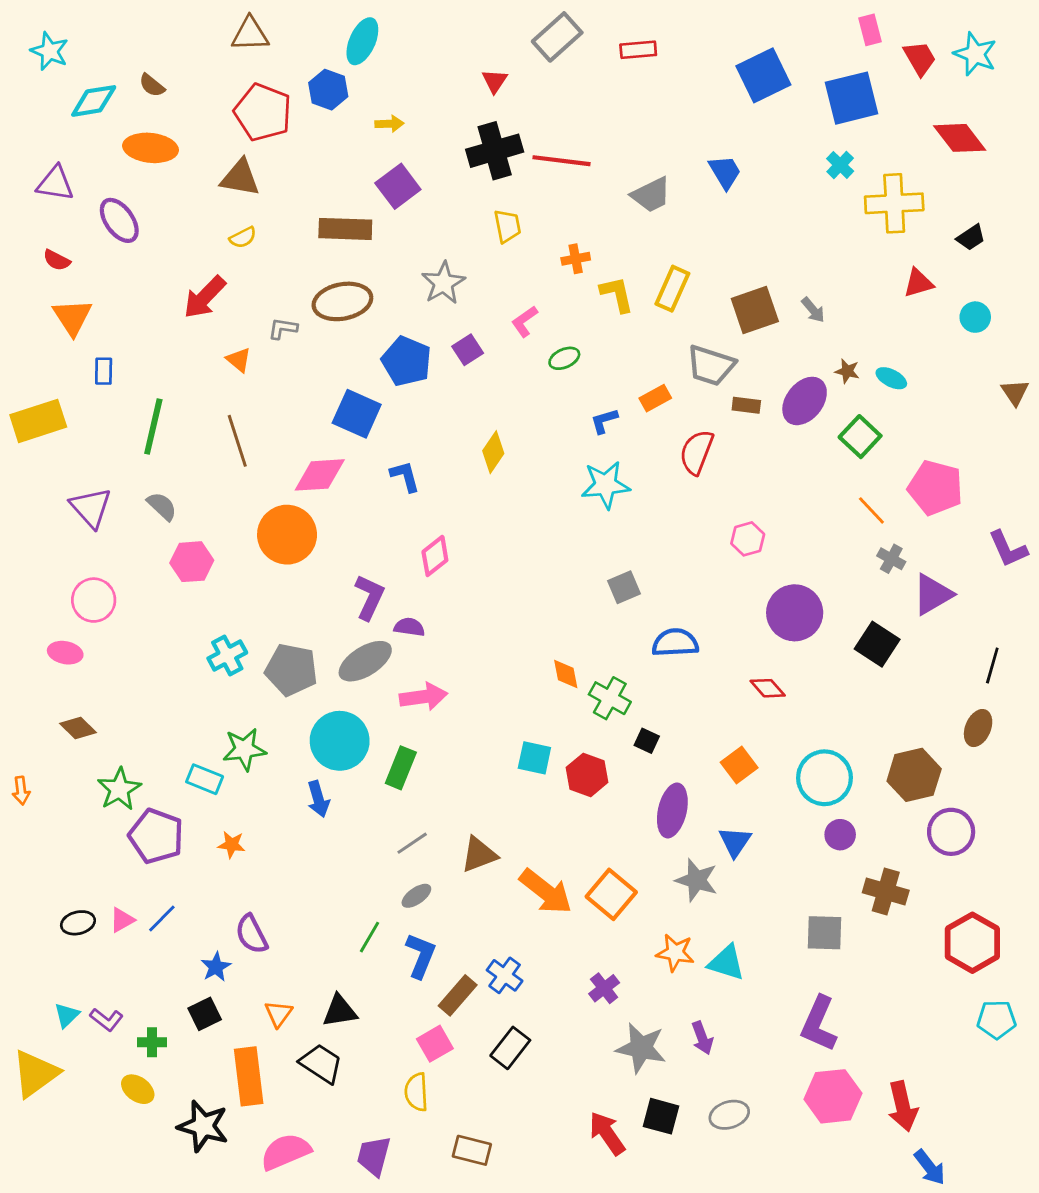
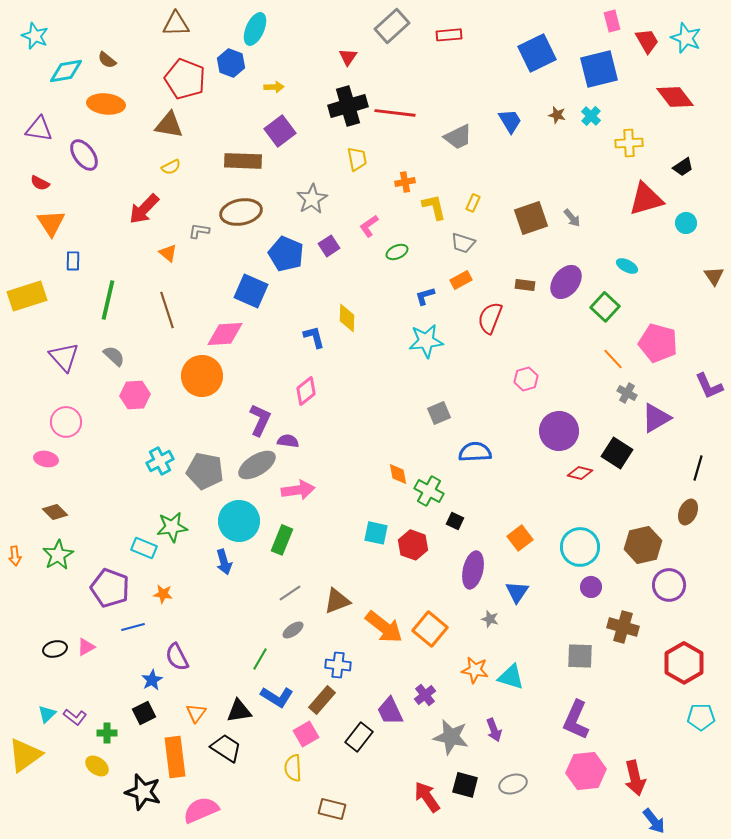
yellow cross: (894, 203) -> (629, 143), size x0.7
red triangle: (918, 283) -> (646, 199), size x1.6
yellow rectangle: (672, 289) -> (473, 203), size x0.6
gray trapezoid: (711, 365) -> (463, 243), moved, size x0.7
brown star: (847, 371) -> (557, 115), moved
yellow diamond: (493, 452) -> (347, 318), turned -32
blue L-shape: (405, 476) -> (314, 337), moved
red diamond: (768, 688) -> (580, 473), moved, turned -35
green star: (119, 789) -> (58, 555), moved
gray star: (697, 880) -> (490, 619), size x0.6
blue line: (162, 919) -> (133, 627), moved, turned 30
blue L-shape: (421, 956) -> (277, 697), moved, turned 100
blue cross: (505, 975) -> (338, 665), moved, turned -30
purple trapezoid: (374, 1156) -> (390, 711), moved, turned -40

